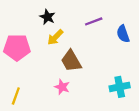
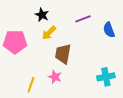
brown trapezoid: (71, 61) -> (63, 54), turned 40
yellow line: (16, 96) -> (31, 85), moved

